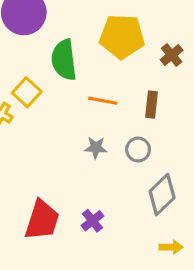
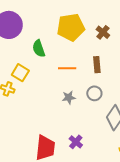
green semicircle: (64, 60) -> (39, 49), size x0.7

